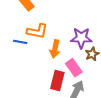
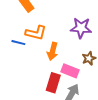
purple star: (81, 38) -> (81, 28), moved
pink rectangle: (74, 68) -> (70, 71), turned -36

